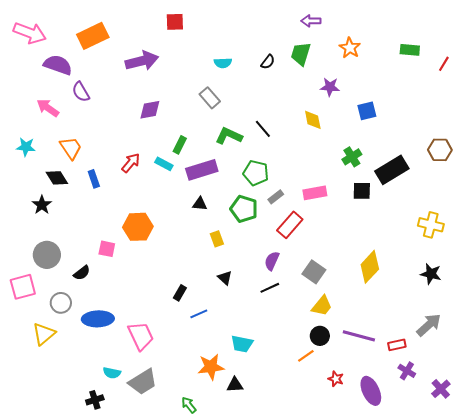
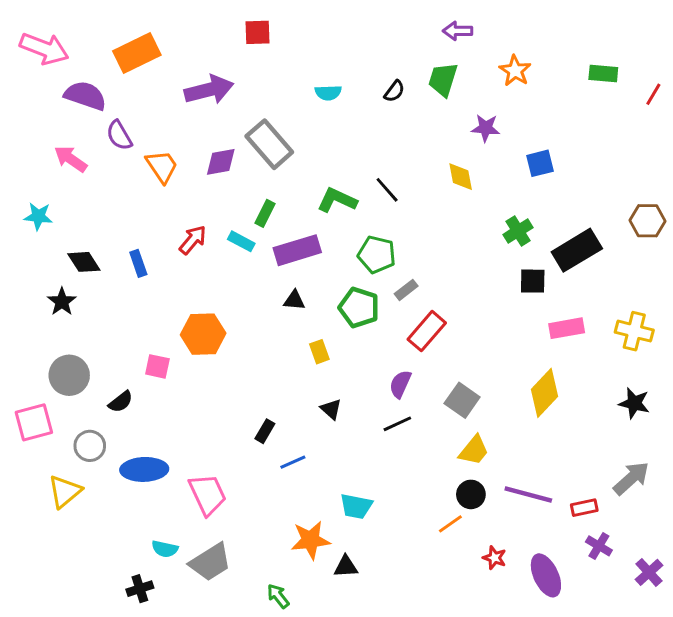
gray rectangle: (210, 98) -> (269, 144), moved, size x1.5
orange trapezoid: (71, 148) -> (162, 166), moved
pink rectangle: (315, 193) -> (567, 328), moved

